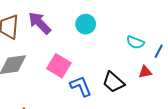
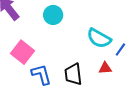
cyan semicircle: (135, 42) -> (99, 38), size x1.4
black trapezoid: (113, 82) -> (73, 74), turned 35

